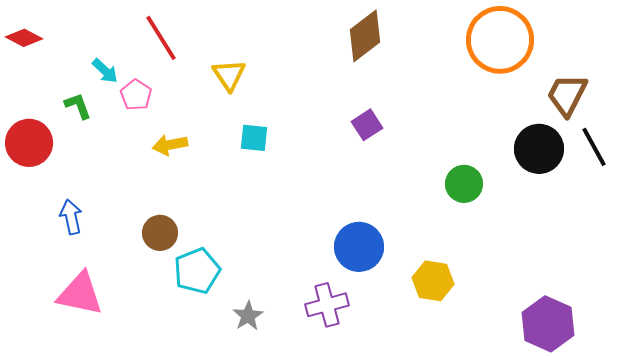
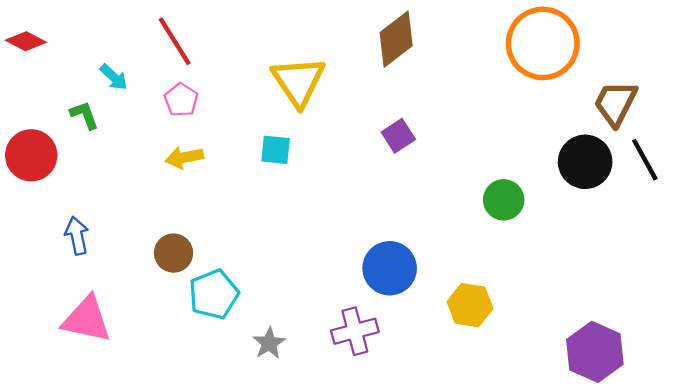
yellow triangle: (229, 75) -> (298, 81), moved, size x1.5
pink pentagon: (136, 95) -> (181, 100), moved

